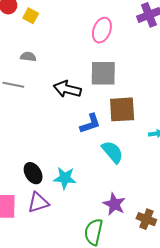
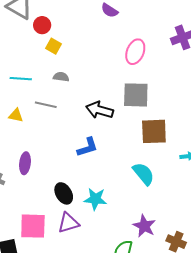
yellow square: (31, 16) -> (53, 46), moved
blue L-shape: (90, 124) -> (87, 147), moved

